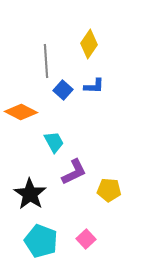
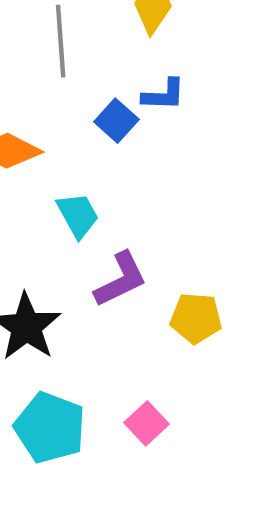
blue square: (63, 90) -> (116, 121), moved

